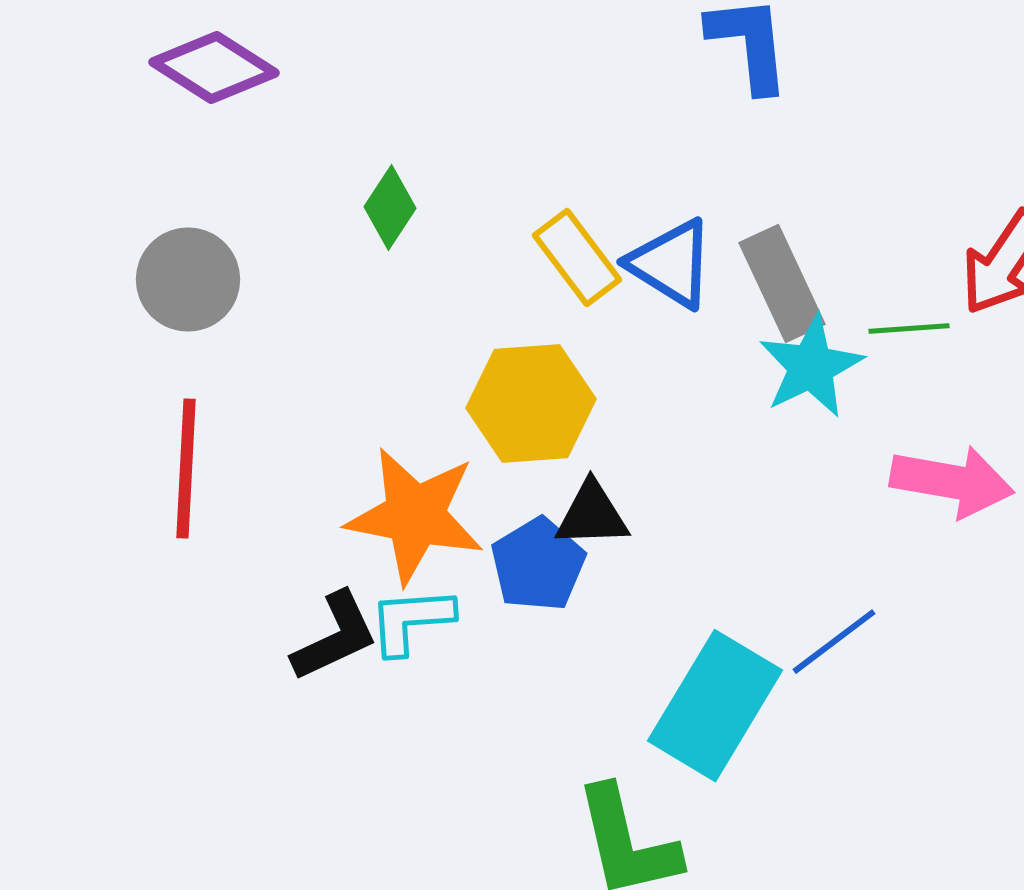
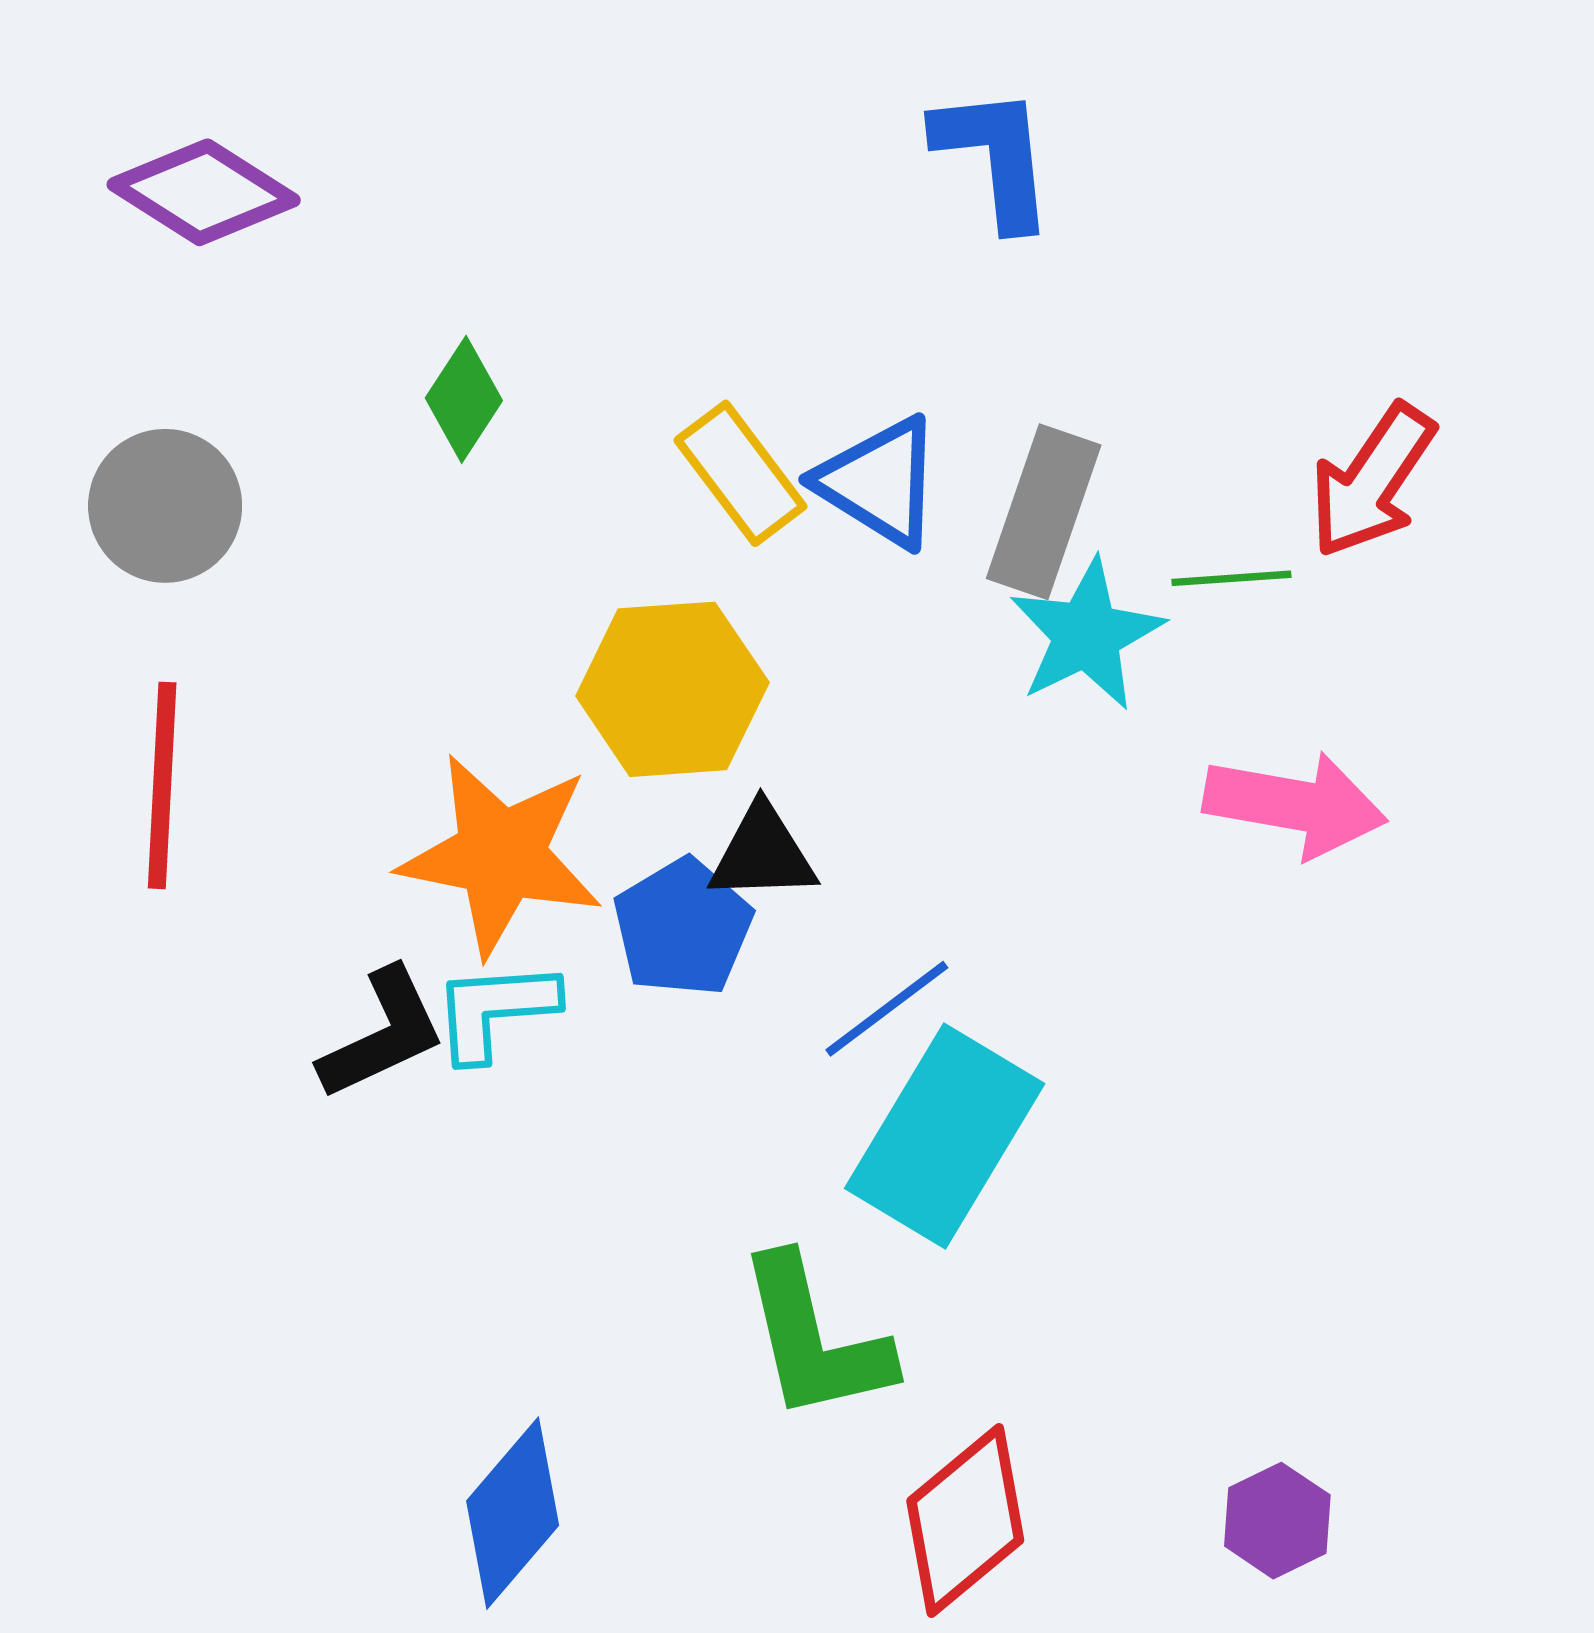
gray rectangle: (782, 284) -> (1044, 512), turned 44
blue line: (834, 642) -> (887, 1009), moved

